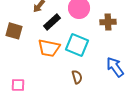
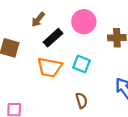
cyan square: (77, 45) -> (82, 64), size x0.7

